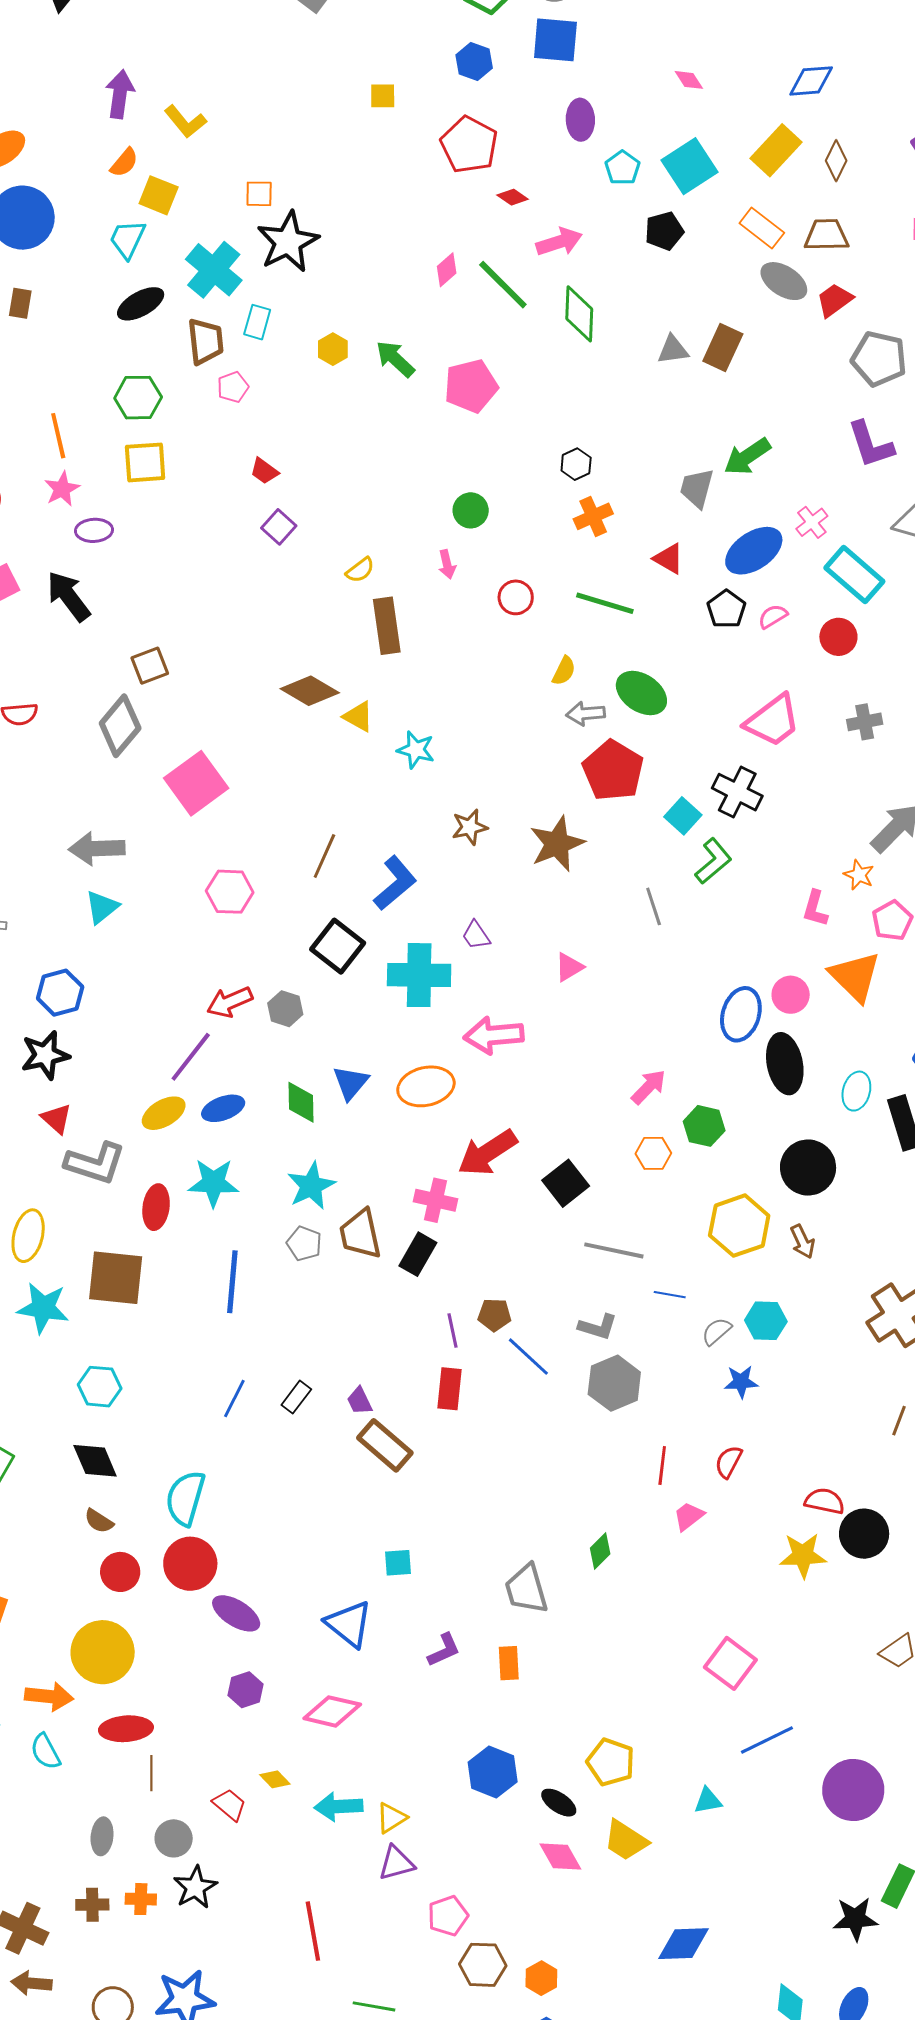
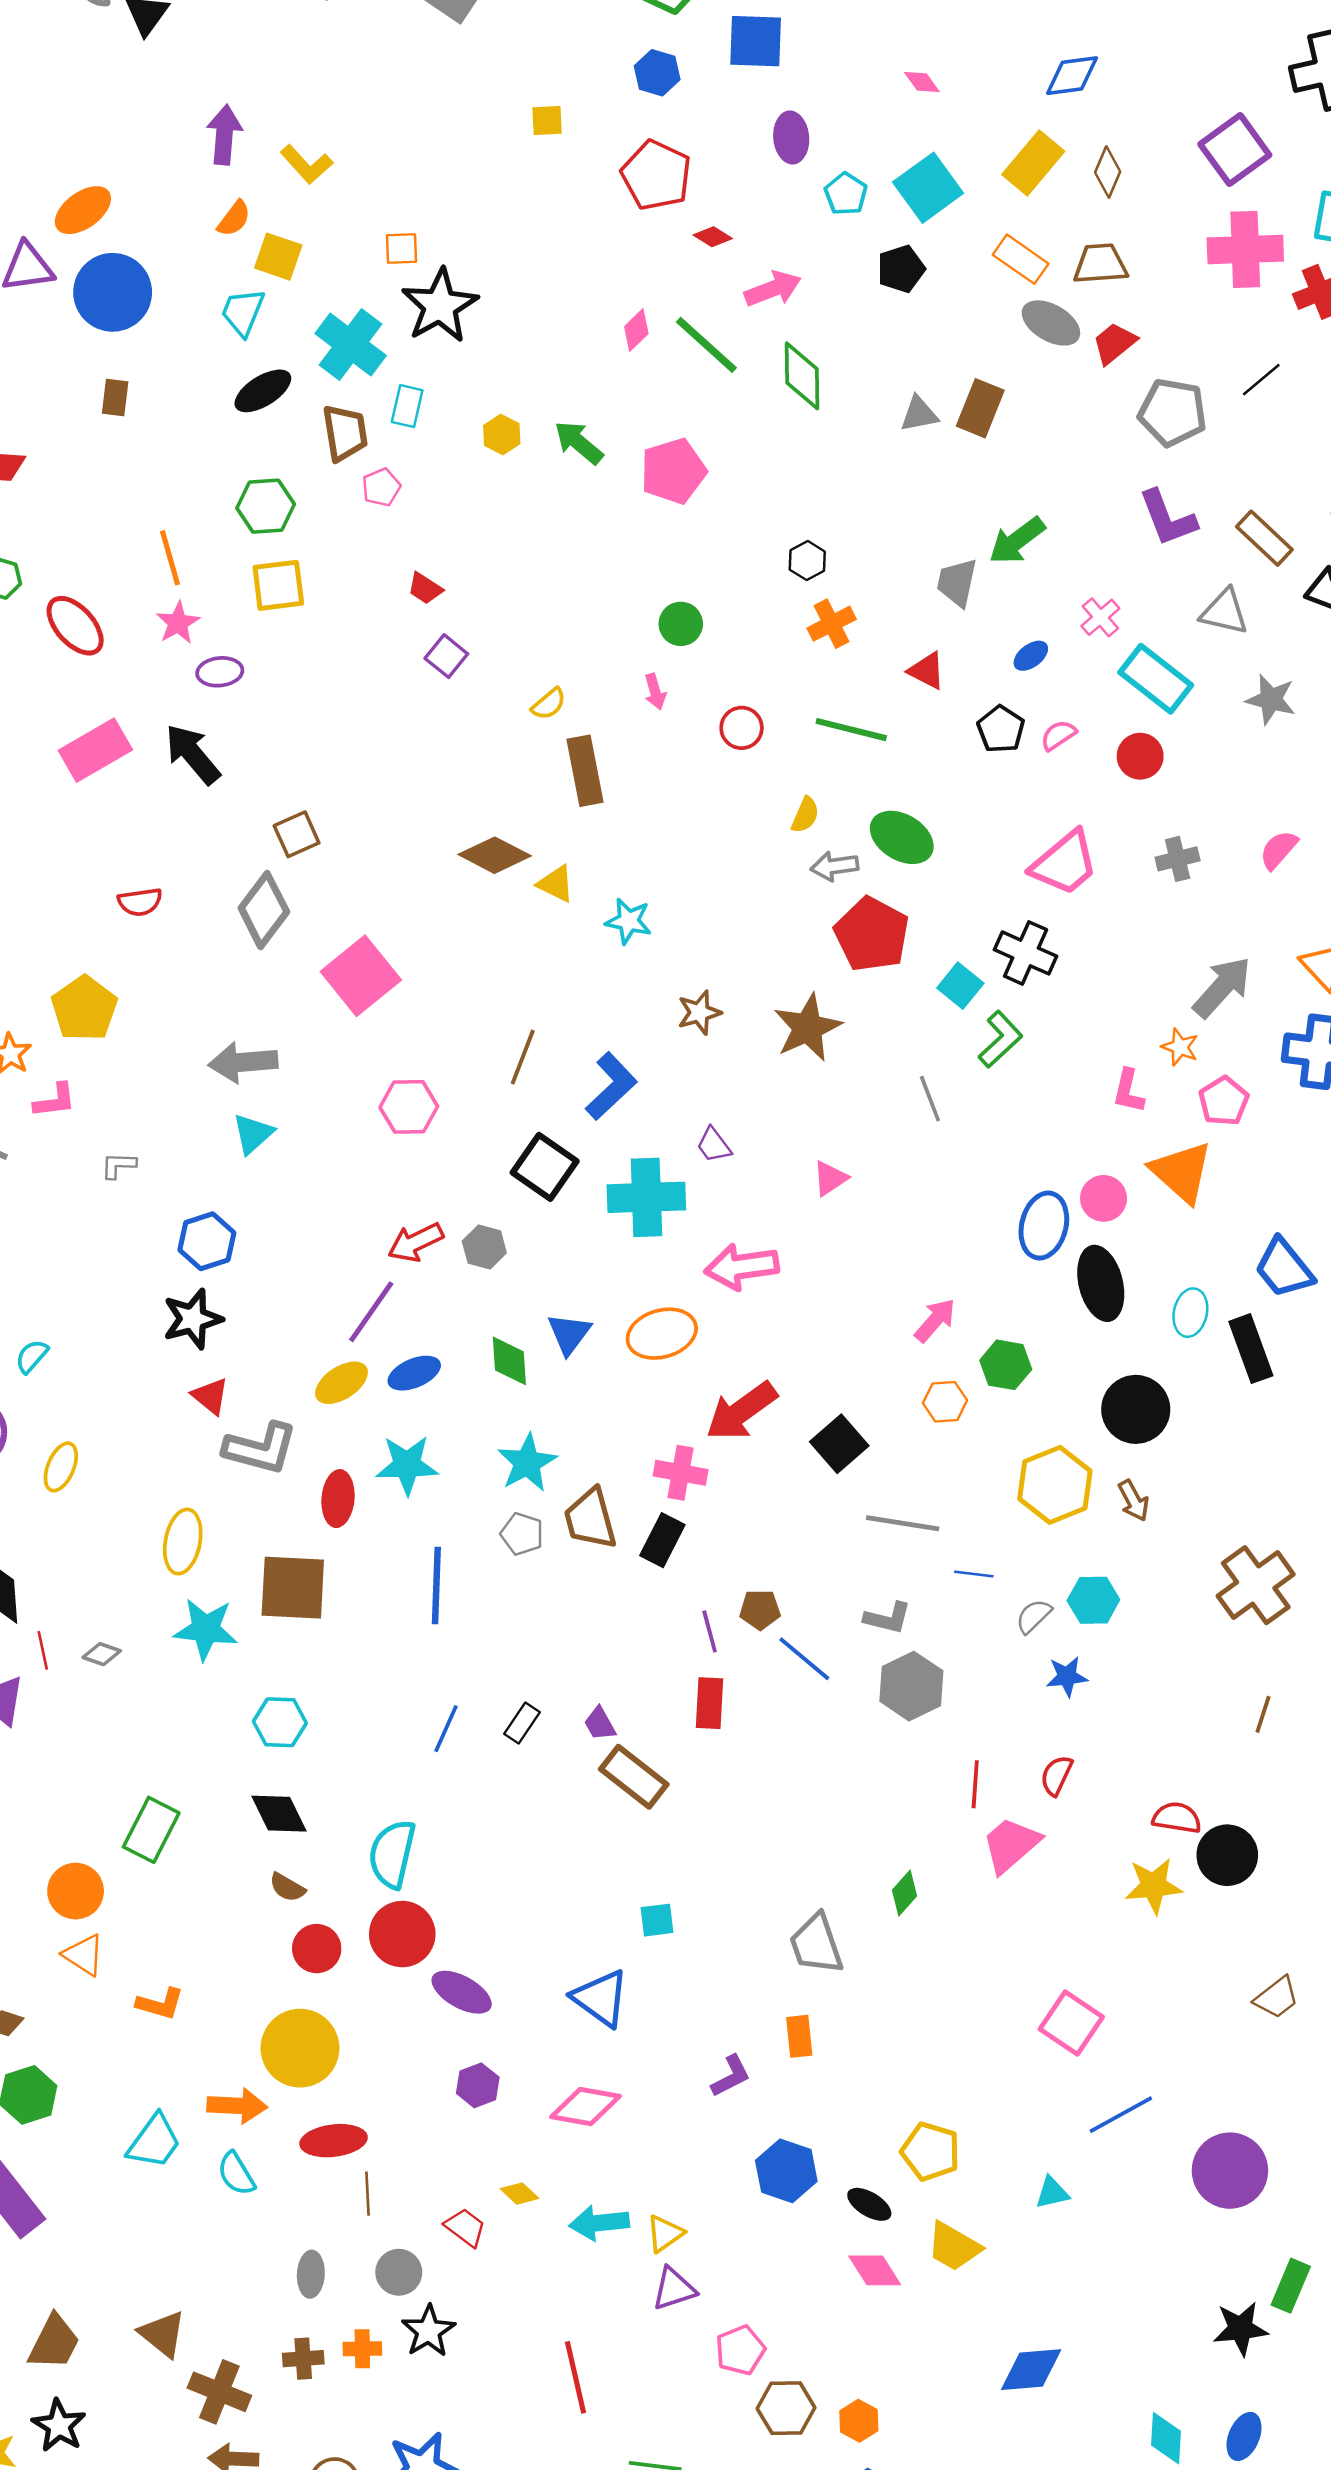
blue ellipse: (754, 551) -> (1031, 656), size x0.5
pink trapezoid: (689, 1516) -> (1011, 1845), size x1.6
purple L-shape: (444, 1650) -> (731, 2076), moved

